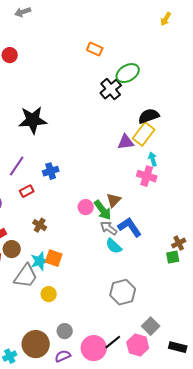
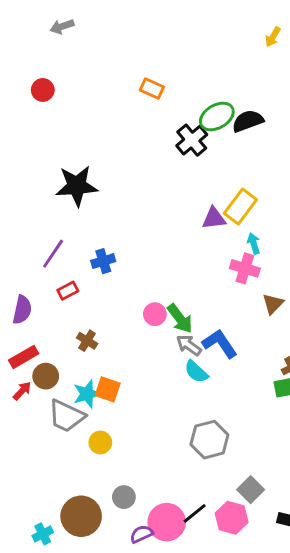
orange rectangle: (95, 49) -> (152, 88), moved
black semicircle: (149, 116) -> (248, 121), moved
brown triangle: (114, 200) -> (273, 304), moved
gray trapezoid: (26, 276) -> (66, 416), turned 80
purple semicircle: (63, 356) -> (142, 534), moved

